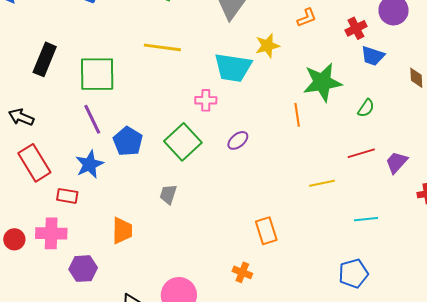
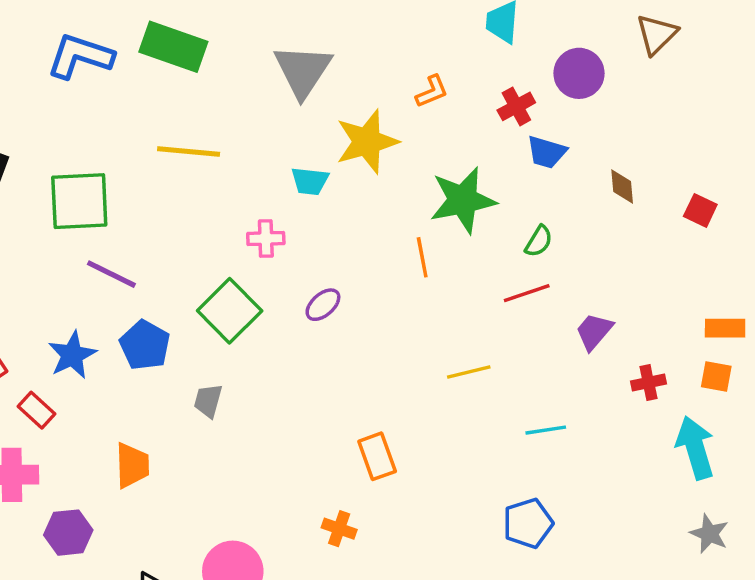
yellow star: (267, 46) -> (367, 142), size x1.5
cyan trapezoid: (233, 68) -> (310, 181), size x0.6
purple line: (92, 119) -> (111, 274), moved, turned -36
blue pentagon: (128, 141) -> (145, 345), moved
red line: (361, 153) -> (527, 293), moved
red rectangle: (67, 196) -> (37, 410), turned 35

